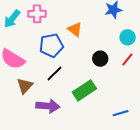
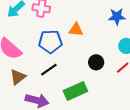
orange triangle: (75, 29) -> (76, 30), turned -42

